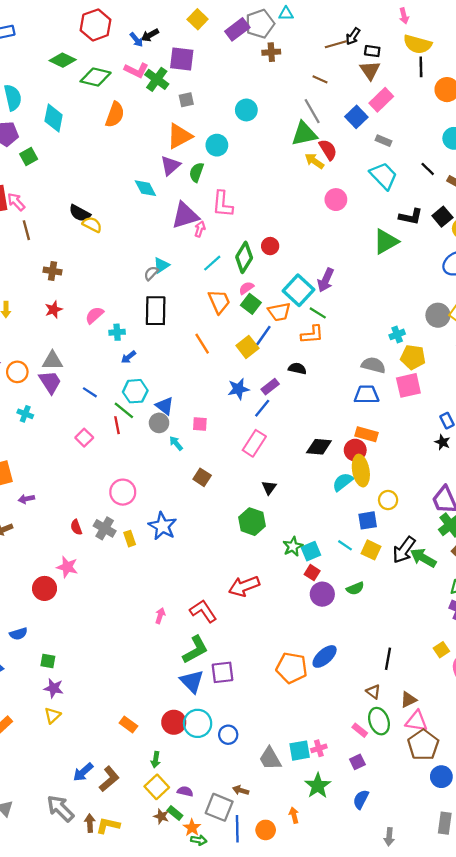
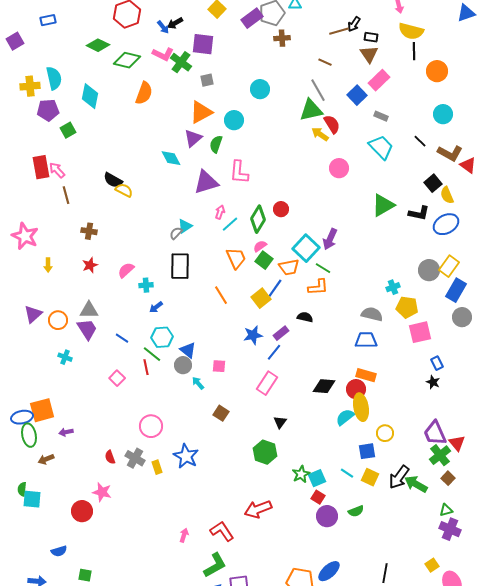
black L-shape: (411, 217) -> (419, 213), moved
pink arrow: (200, 229) -> (220, 212), moved
pink square: (408, 385) -> (420, 332), moved

